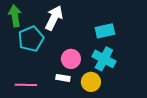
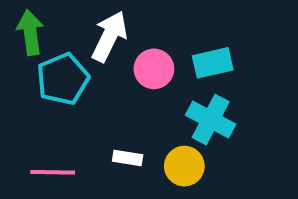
pink circle: (71, 59) -> (154, 69), moved

